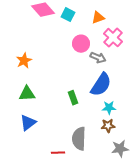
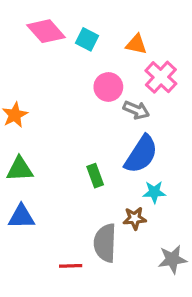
orange triangle: (98, 18) -> (136, 44), turned 32
blue triangle: (28, 123) -> (21, 217), turned 36
brown star: (108, 126) -> (135, 218), moved

